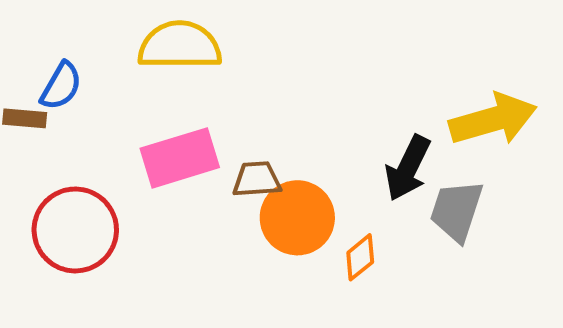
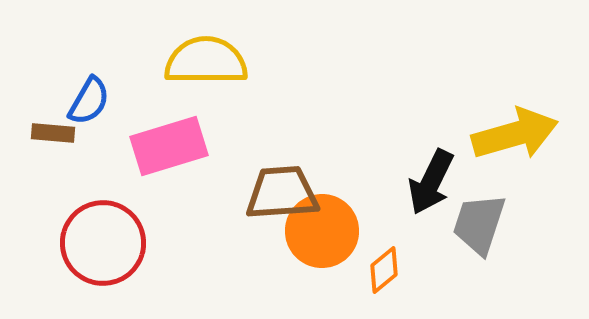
pink rectangle: (180, 158) -> (169, 146), moved
brown trapezoid: (257, 179) -> (282, 193), size x1.5

